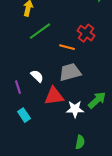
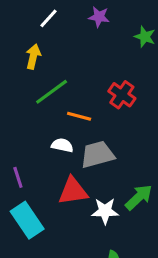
orange line: (67, 47) -> (79, 116), moved
white semicircle: (37, 76) -> (62, 145), moved, turned -32
cyan rectangle: (24, 115) -> (27, 220), size x1.6

